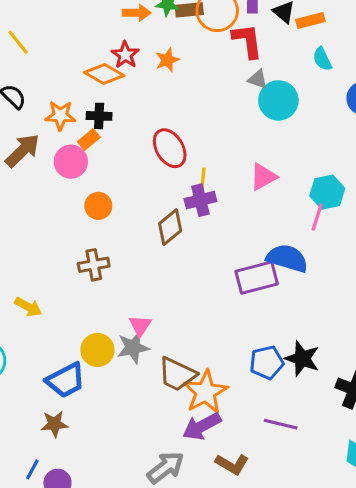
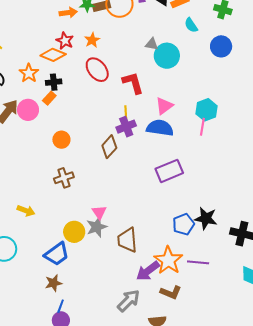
red L-shape: (247, 41) -> (133, 83), moved
orange star: (60, 115) -> (29, 73), moved, turned -30
red ellipse: (170, 148) -> (97, 70), moved
pink circle: (71, 162) -> (28, 110), moved
blue semicircle: (287, 258) -> (160, 128), moved
brown trapezoid: (177, 374) -> (127, 240), turned 68
orange star: (205, 392) -> (168, 260), moved
blue line: (32, 469) -> (61, 306), moved

